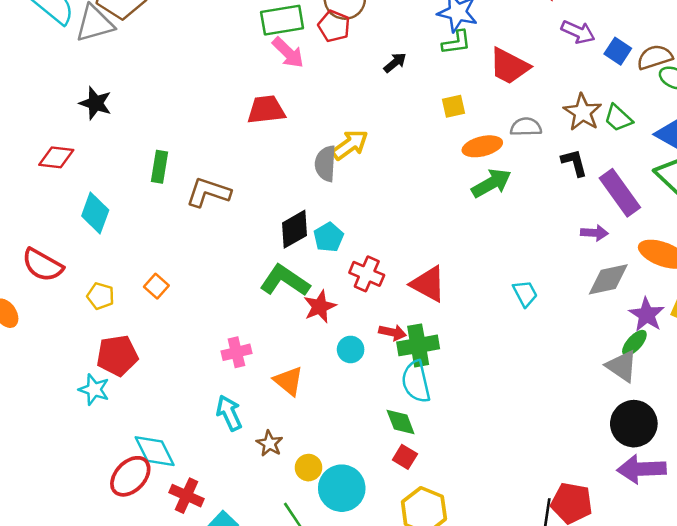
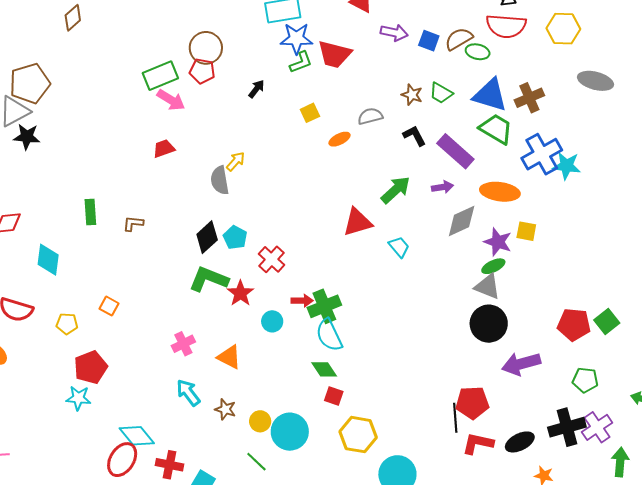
red trapezoid: (509, 66) -> (334, 54), moved
black star: (95, 103) -> (27, 137), moved
red trapezoid: (266, 110) -> (164, 149), size x0.7
brown star: (583, 112) -> (412, 95), size x0.7
yellow arrow: (350, 145) -> (236, 161), size x0.7
orange ellipse: (482, 146) -> (340, 139), size x0.7
green arrow: (491, 183) -> (396, 190), moved
brown L-shape: (208, 192) -> (133, 223), size x0.6
red cross: (367, 274) -> (272, 259), turned 32
red triangle: (428, 284) -> (357, 222), moved, turned -32
green ellipse: (634, 343) -> (493, 266), turned 35
black circle: (634, 424) -> (489, 324), moved

